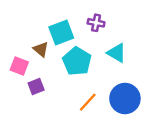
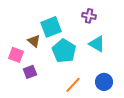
purple cross: (96, 23) -> (89, 16), moved
blue circle: (125, 99) -> (104, 82), size x0.7

